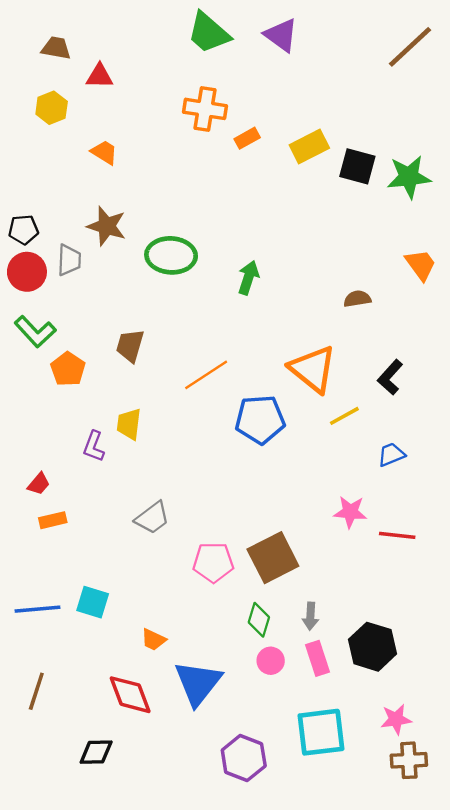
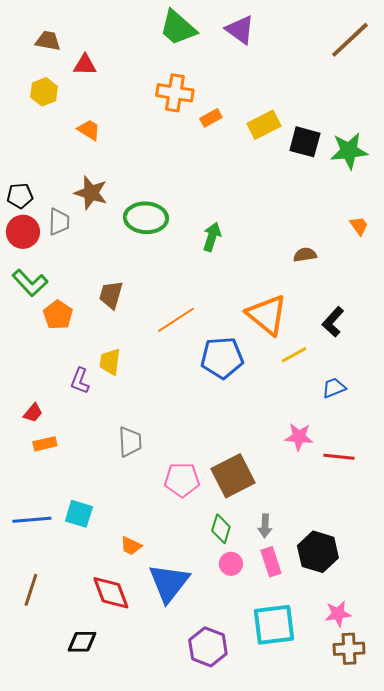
orange trapezoid: (421, 265) -> (359, 226), size x0.7
gray trapezoid: (152, 518) -> (130, 442), turned -56

